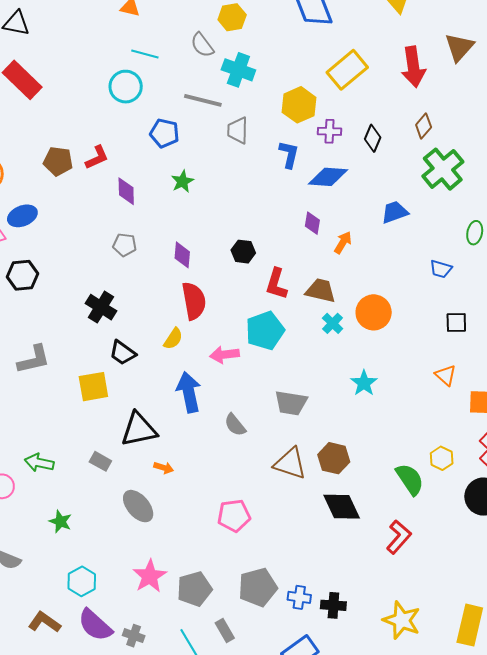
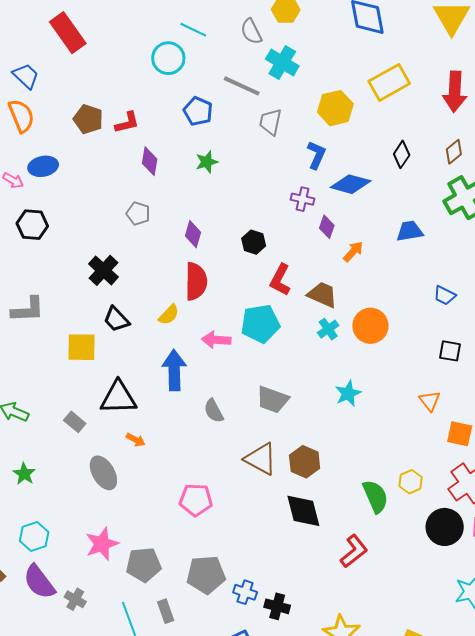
purple cross: (329, 131) -> (302, 199), moved

